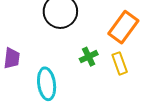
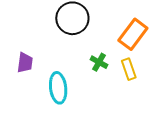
green cross: (89, 57) -> (99, 62), turned -36

